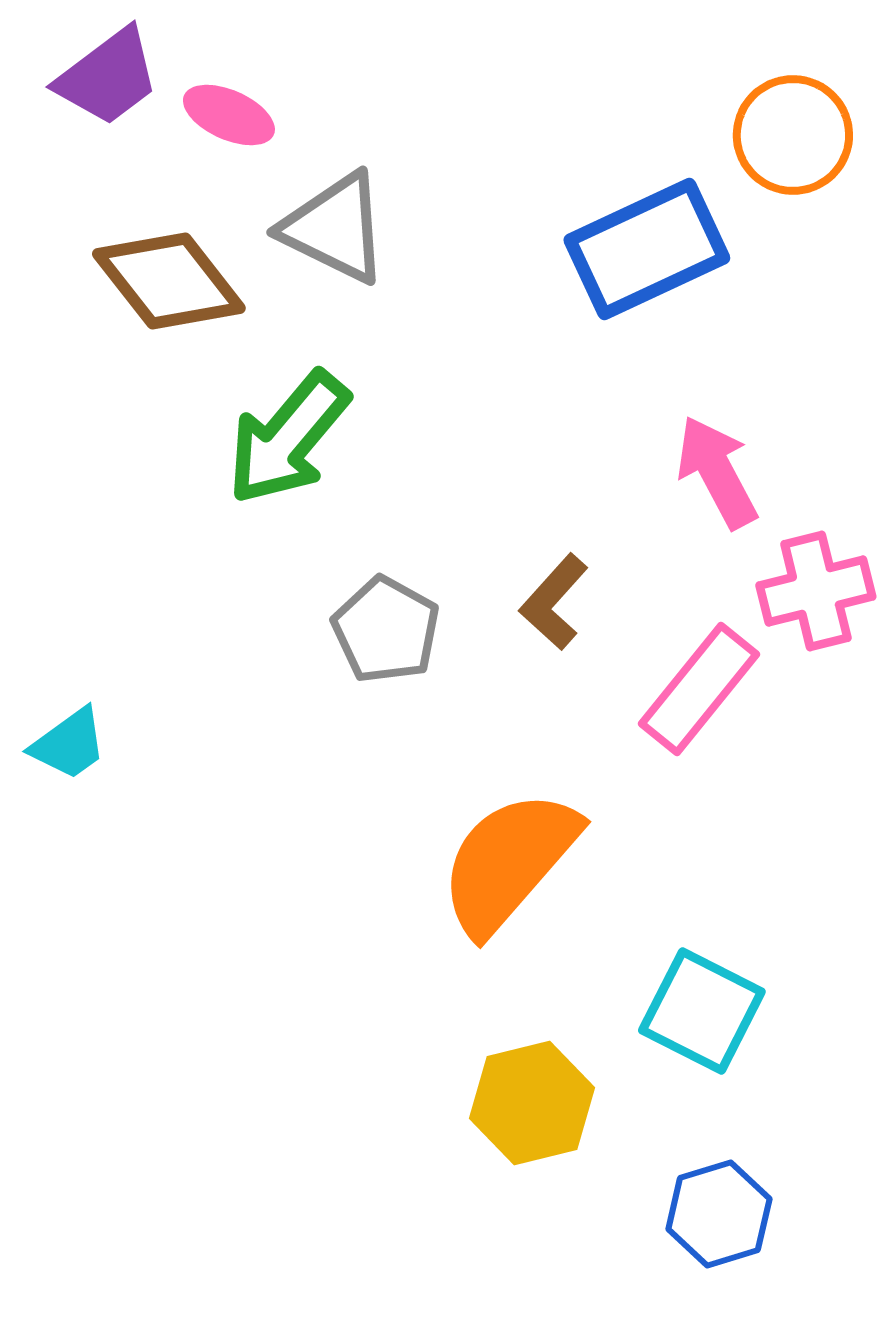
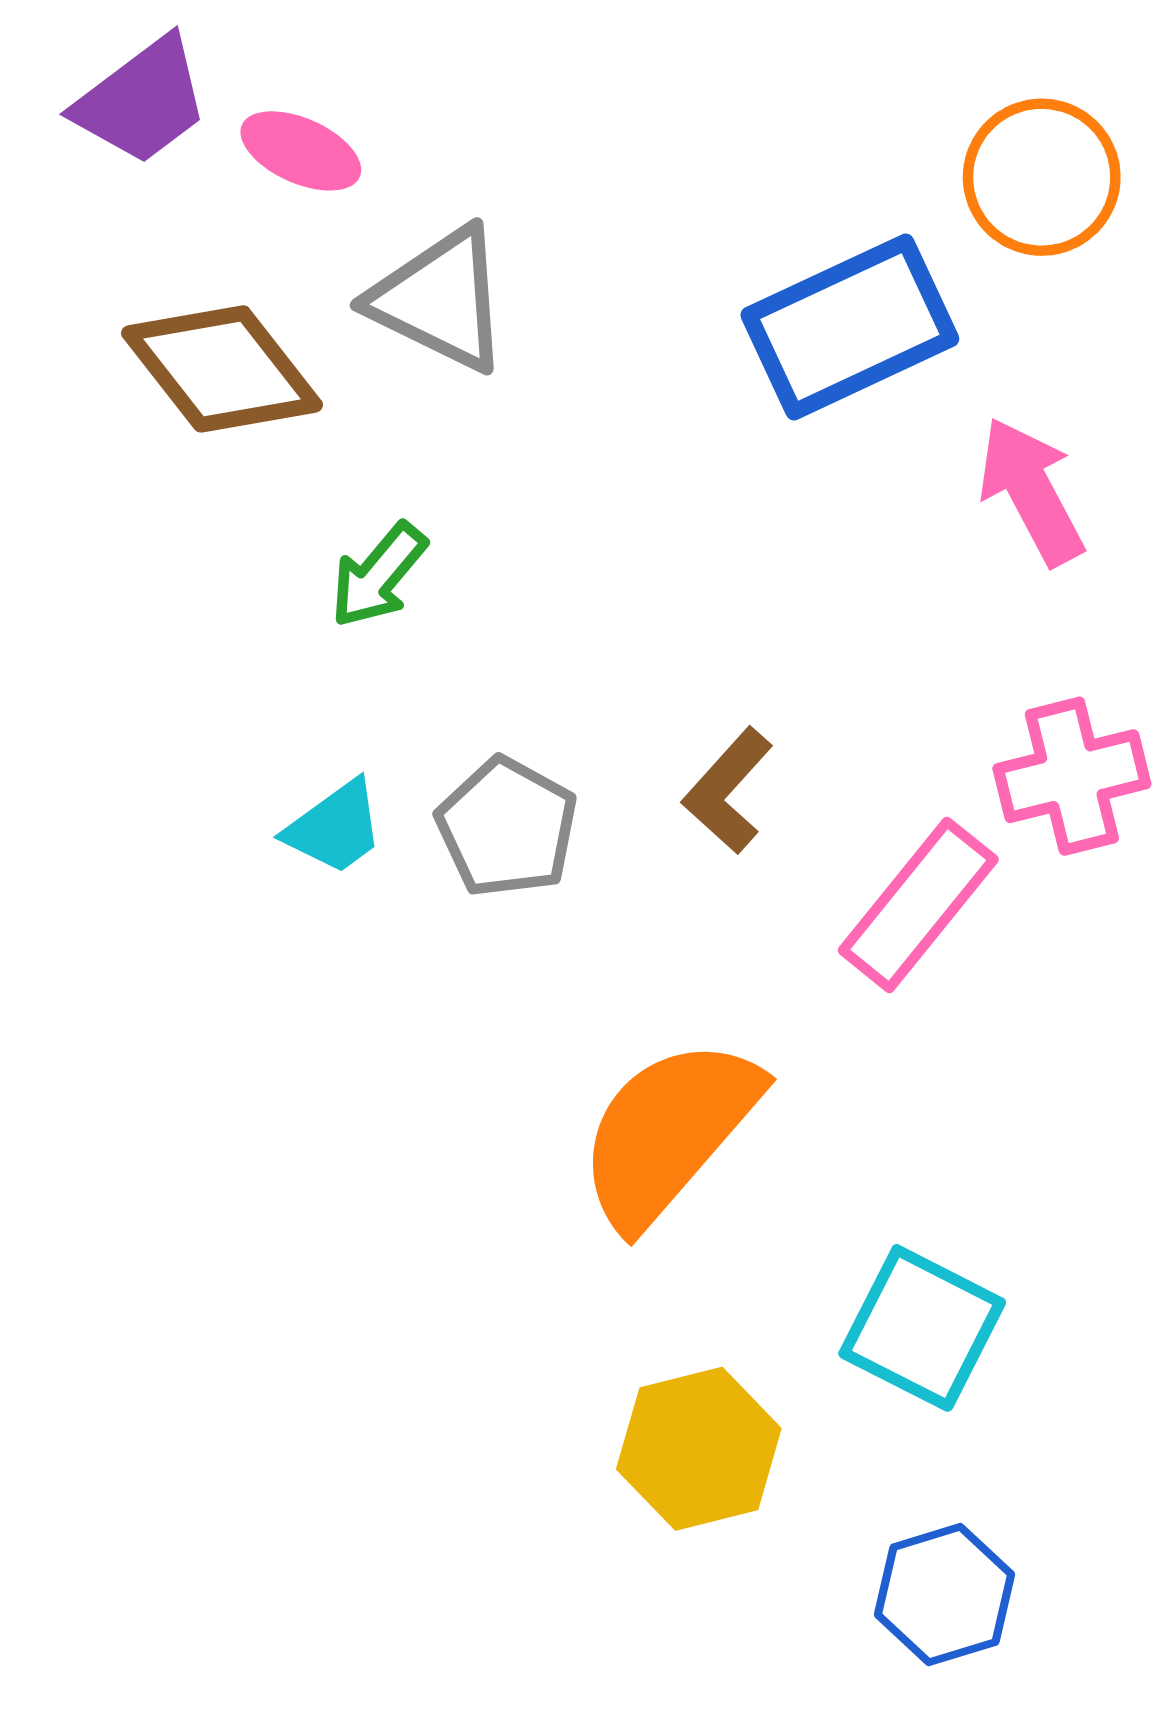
green arrow: (288, 438) -> (378, 575), size x0.6
pink arrow: (717, 472) -> (1031, 491), moved
cyan trapezoid: (69, 744) -> (335, 827), moved

